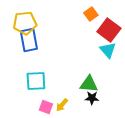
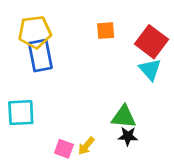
orange square: (91, 14) -> (106, 31), moved, turned 32
cyan square: (36, 81) -> (21, 113), moved

